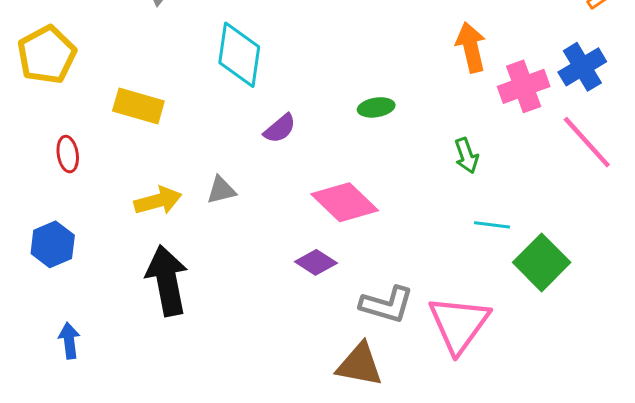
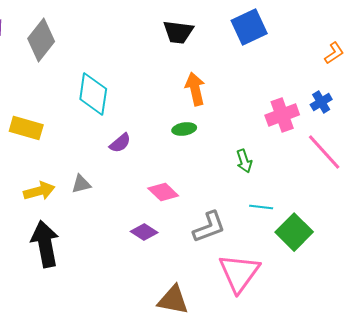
orange arrow: (471, 47) -> (195, 89), moved
blue cross: (582, 67) -> (321, 102), size x0.7
pink diamond: (345, 202) -> (163, 192), size x0.7
gray L-shape: (387, 305) -> (209, 227), moved, turned -36

